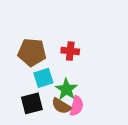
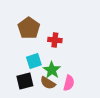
brown pentagon: (32, 52) -> (29, 28), moved, turned 30
pink semicircle: (77, 106) -> (69, 83), moved

